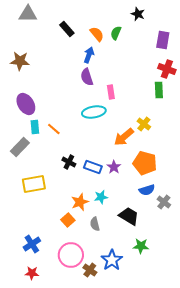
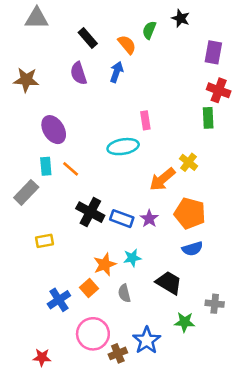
green semicircle: (116, 33) -> (149, 30), moved
purple semicircle: (87, 77) -> (79, 73), moved
purple ellipse: (26, 104) -> (54, 130), moved
black cross: (69, 162) -> (90, 212), size x1.5
yellow rectangle: (34, 184) -> (45, 241), size x0.6
gray cross: (164, 202) -> (215, 304), moved, turned -32
blue cross: (32, 244) -> (59, 300), moved
brown cross: (90, 270) -> (118, 353), turned 32

